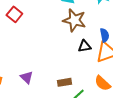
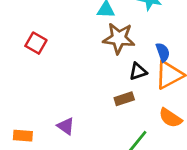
brown rectangle: (65, 82) -> (124, 99), moved

